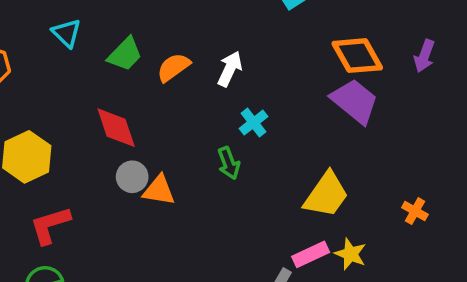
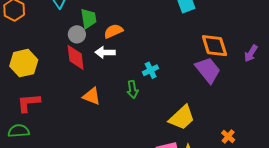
green trapezoid: (125, 54) -> (89, 19), turned -65
white arrow: (230, 69) -> (105, 52), moved, turned -126
gray circle: (132, 177) -> (77, 34), moved

